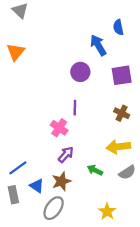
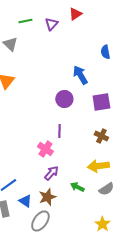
blue semicircle: (118, 27) -> (105, 52), moved
yellow star: (107, 211) -> (102, 224), moved

